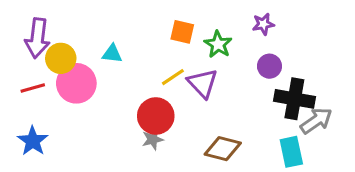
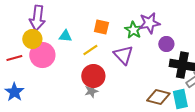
purple star: (263, 24) -> (149, 23), moved, size x1.5
orange square: (182, 32) -> (101, 27), moved
purple arrow: (37, 38) -> (37, 18), moved
yellow line: (173, 77) -> (90, 50), moved
brown diamond: (223, 149) -> (158, 97), moved

